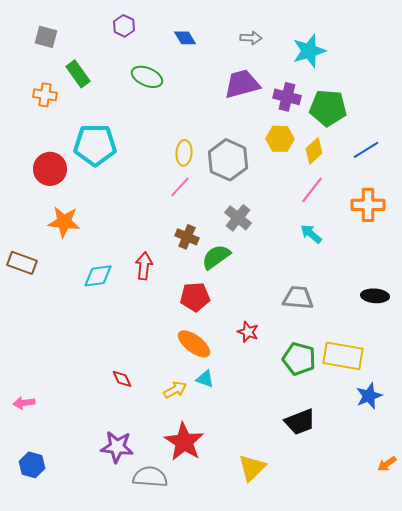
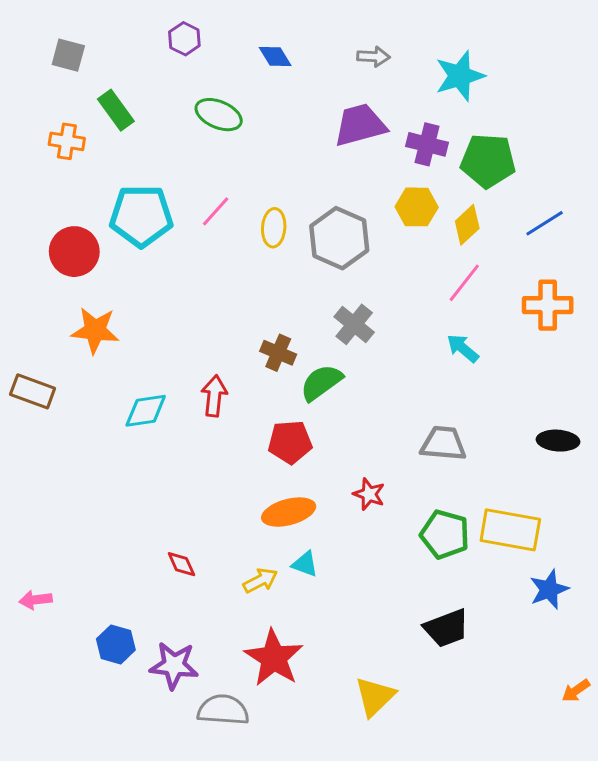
pink line: (180, 187) -> (216, 211), moved
orange ellipse: (194, 344) -> (289, 512), turned -52
blue hexagon: (32, 465) -> (116, 644), moved

